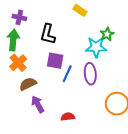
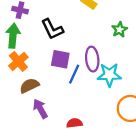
black L-shape: (48, 34) -> (52, 29), turned -40
cyan star: (96, 47) -> (109, 75), moved
purple ellipse: (90, 74) -> (92, 59), moved

